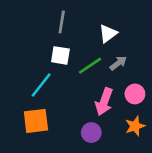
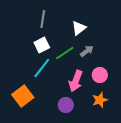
white square: (60, 55) -> (42, 45), turned -35
cyan line: (41, 85) -> (42, 68), moved
orange square: (36, 121) -> (23, 96), turned -30

